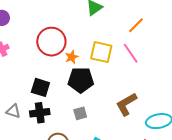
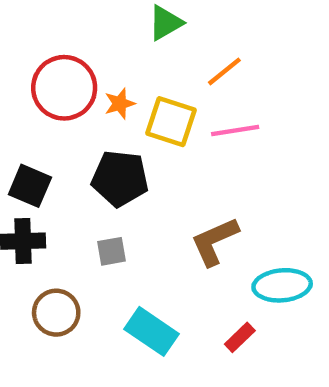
orange line: (136, 25) -> (224, 71), moved
pink line: (131, 53) -> (235, 131), turned -70
orange star: (72, 57) -> (120, 104), moved

